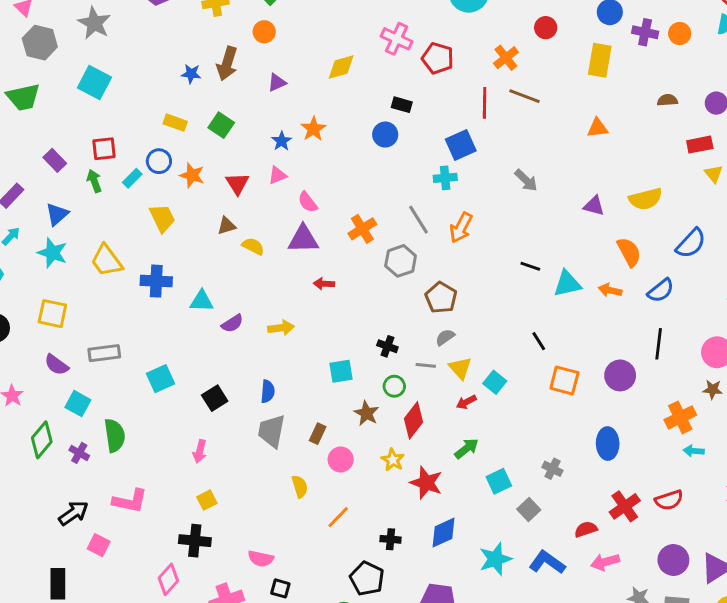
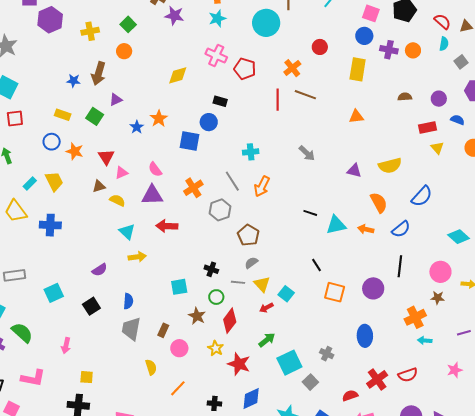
purple triangle: (277, 83) -> (116, 100), moved
blue square: (461, 145) -> (189, 141), moved, turned 35
red square: (104, 149) -> (15, 118), moved
pink triangle: (277, 175) -> (122, 173), moved
cyan rectangle: (132, 178) -> (30, 184), moved
red arrow: (324, 284) -> (167, 226), size x1.5
cyan triangle: (202, 301) -> (127, 232), moved, turned 42
purple semicircle: (232, 323) -> (100, 270), moved
green semicircle: (115, 435) -> (22, 333), turned -40
pink arrow: (200, 451) -> (66, 346), moved
cyan square: (499, 481) -> (289, 363), size x1.4
yellow square: (207, 500) -> (87, 377), turned 32

